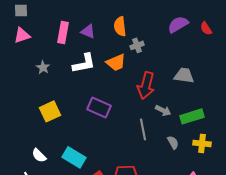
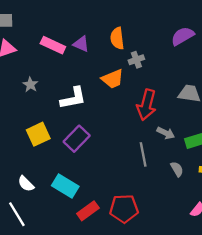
pink rectangle: (63, 32) -> (53, 45), turned -75
white L-shape: (84, 63) -> (73, 98), moved
purple rectangle: (99, 107) -> (77, 139), moved, turned -70

